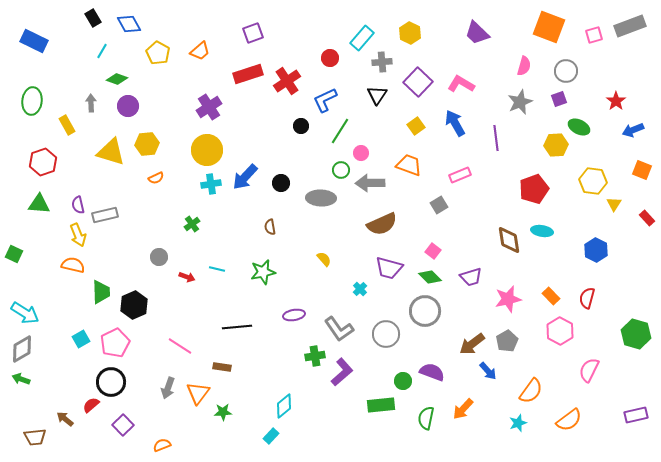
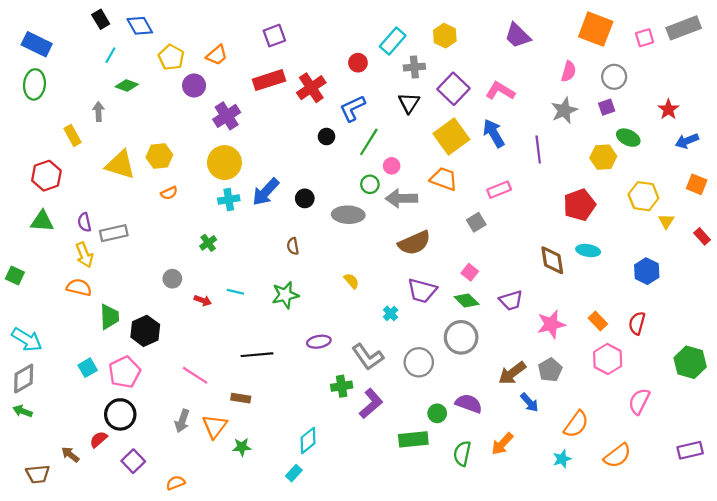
green ellipse: (32, 101) -> (34, 84), moved
purple circle: (128, 106) -> (194, 86), moved
yellow square: (416, 126) -> (451, 137), size x1.8

